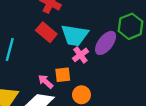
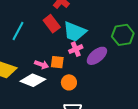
purple ellipse: (106, 43) -> (97, 56), moved
pink arrow: (46, 82) -> (42, 65), turned 144

